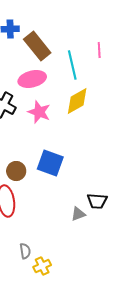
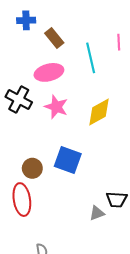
brown rectangle: (37, 46) -> (54, 38), size x0.7
yellow diamond: (77, 101) -> (99, 112), moved

